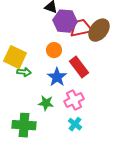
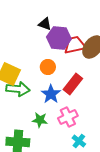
red rectangle: (79, 67) -> (73, 84), turned 75
green arrow: (24, 72) -> (18, 89), size x1.6
cyan cross: (75, 124) -> (79, 141), moved

